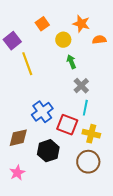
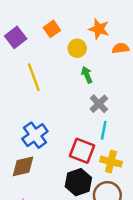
purple square: (12, 41) -> (16, 37), moved
blue cross: (42, 112) -> (35, 135), moved
black hexagon: (48, 151) -> (78, 182), moved

